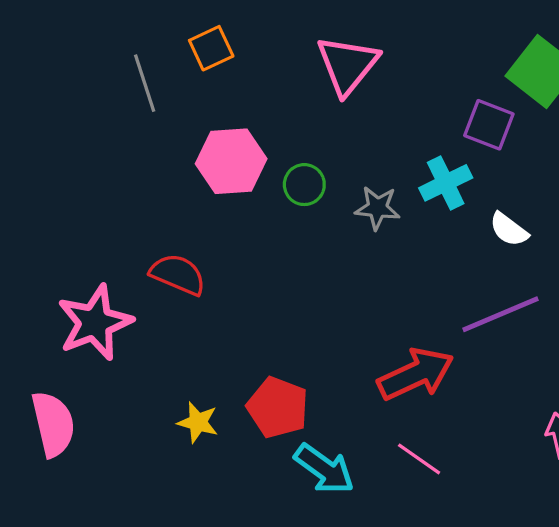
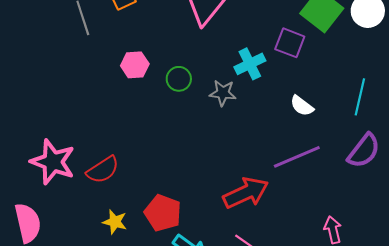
pink hexagon: (231, 161) -> (135, 65), size x0.7
cyan cross: (446, 183) -> (250, 64), moved
red semicircle: (178, 274) -> (103, 170), moved, turned 124
pink star: (95, 323) -> (53, 162), turned -30

